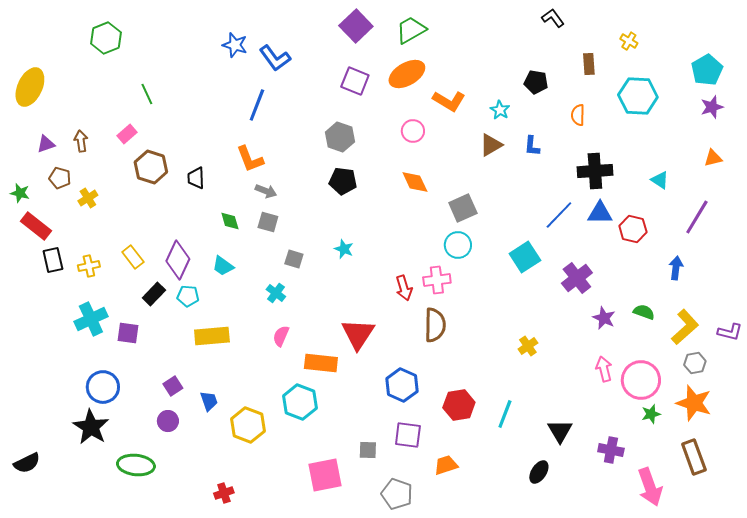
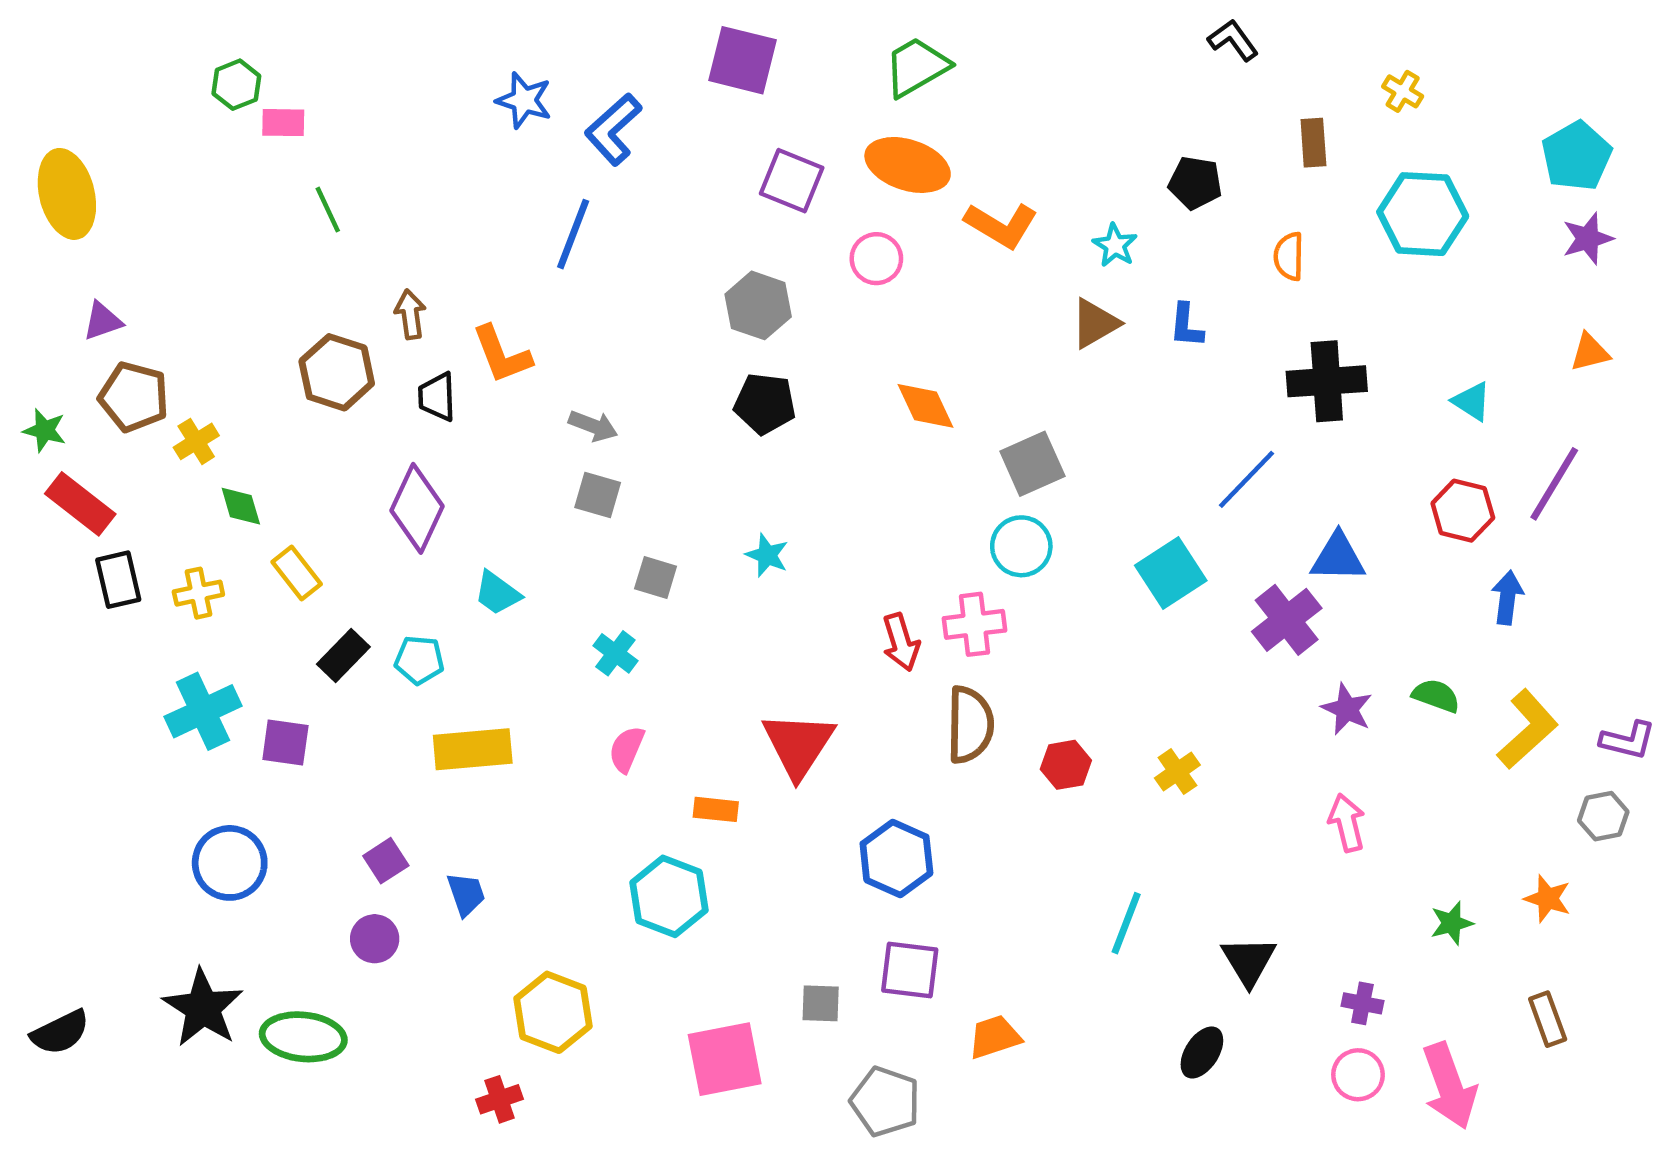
purple square: (356, 26) -> (743, 60), moved, turned -32
green hexagon: (106, 38) -> (236, 85), size x0.7
blue L-shape: (275, 58) -> (613, 129), turned 84
orange ellipse: (407, 74) -> (908, 165), turned 48
yellow ellipse: (30, 87) -> (67, 194), turned -39
pink circle: (413, 131) -> (876, 259), moved
pink rectangle: (127, 134) -> (283, 123), moved, turned 42
brown arrow: (81, 141) -> (410, 314), moved
orange L-shape: (250, 159) -> (502, 355), moved
brown pentagon: (60, 178) -> (134, 397), size x1.4
blue triangle: (600, 213) -> (1338, 557), moved
green diamond: (230, 221) -> (241, 506), moved
red hexagon: (633, 229) -> (1463, 511), moved
purple diamond: (178, 260) -> (417, 508), moved
orange rectangle: (321, 363) -> (716, 809), size x0.6
gray hexagon: (695, 363) -> (1603, 816), moved
pink circle: (641, 380) -> (1358, 1075), moved, size x0.6
orange star: (694, 403) -> (1548, 899), size x0.6
red hexagon: (459, 405) -> (1066, 765), moved, size x0.7
yellow hexagon: (248, 425) -> (553, 1012), moved
black star: (91, 427) -> (203, 1008), moved
purple cross: (611, 450) -> (1362, 1003), size x0.7
brown rectangle: (694, 457) -> (1548, 1019), size x0.7

